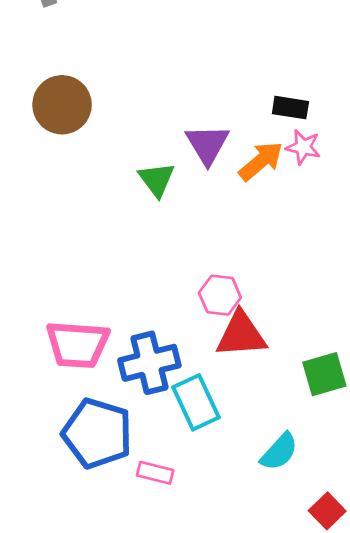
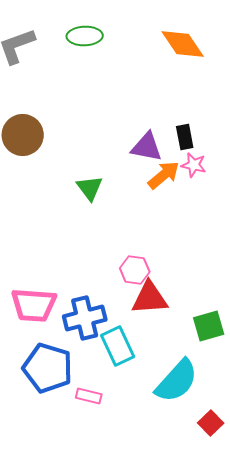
black rectangle: (290, 108) -> (185, 137), turned 70
purple triangle: (207, 144) -> (147, 147), moved, turned -48
cyan semicircle: (279, 452) -> (177, 381), size x1.6

